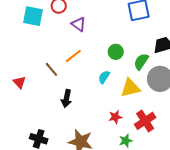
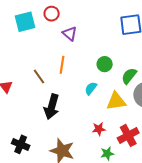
cyan square: (33, 16) -> (25, 22), turned -30
orange line: (73, 56) -> (62, 65), turned -48
black arrow: (66, 99) -> (52, 107), size x1.4

